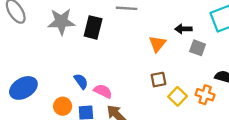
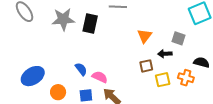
black arrow: (183, 29) -> (165, 54), moved
yellow square: (178, 96) -> (163, 80), turned 35
orange circle: (63, 106) -> (58, 92), moved

